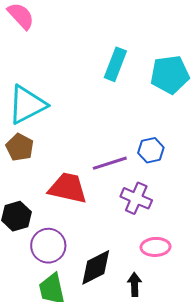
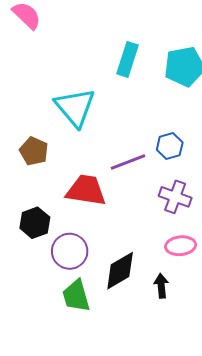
cyan triangle: (27, 105) -> (75, 107), moved, turned -39
purple cross: (136, 198) -> (175, 197), moved

